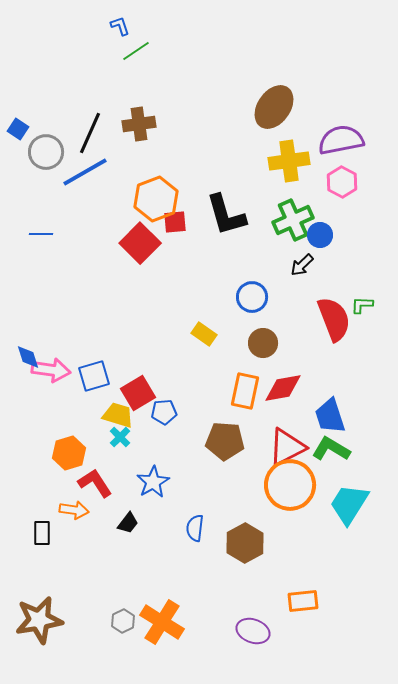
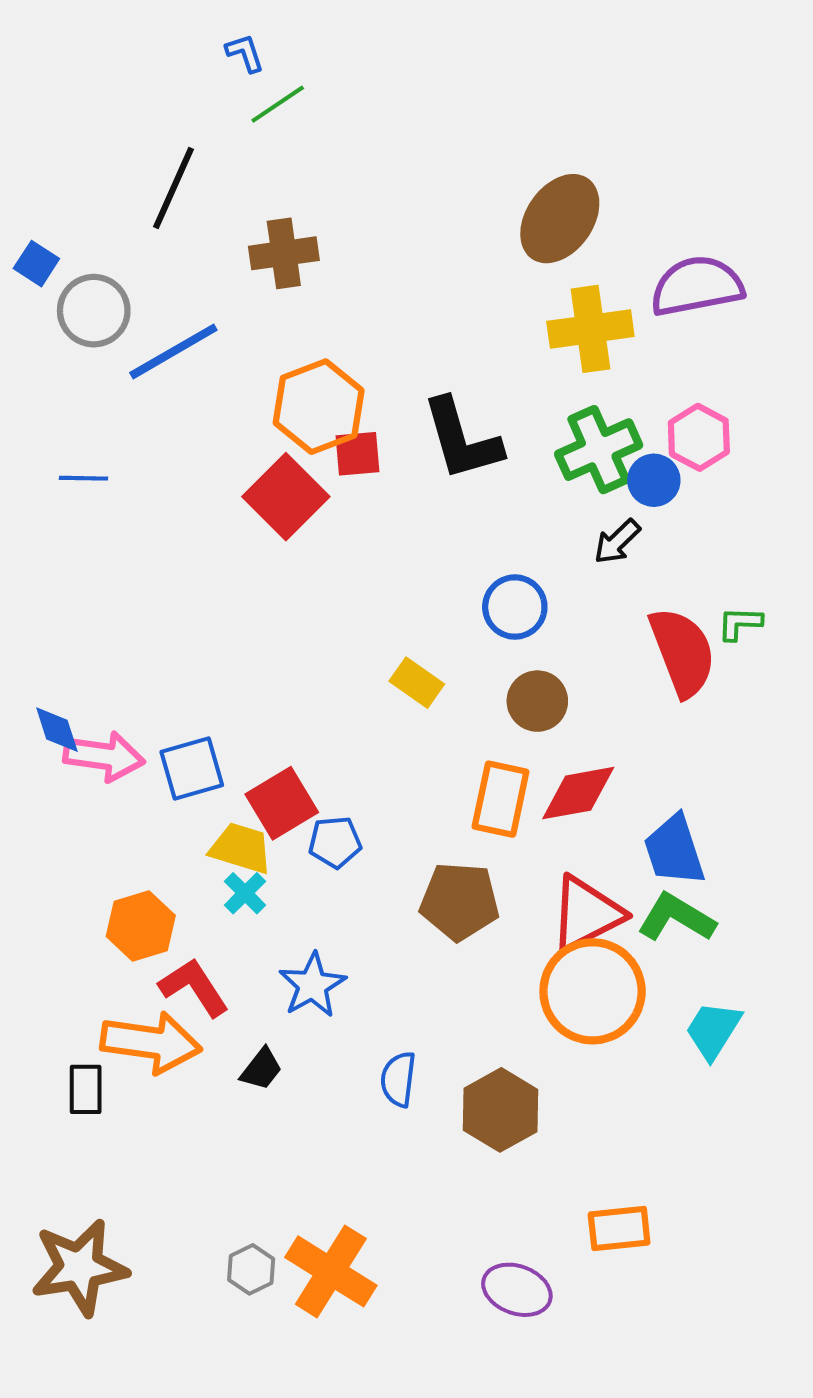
black line: (90, 133) -> (173, 188), moved
pink hexagon: (342, 182) -> (699, 437), moved
cyan trapezoid: (349, 504) -> (713, 1030), size x0.7
orange arrow: (74, 510) -> (151, 1042), size x1.6

